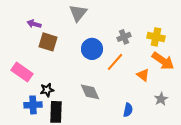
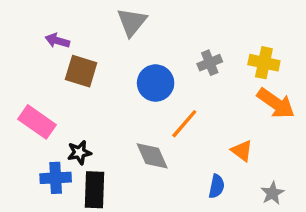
orange line: (115, 62) -> (184, 124), moved
orange triangle: (143, 75) -> (242, 151), moved
gray star: (161, 99) -> (272, 193), moved

